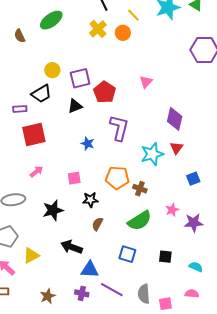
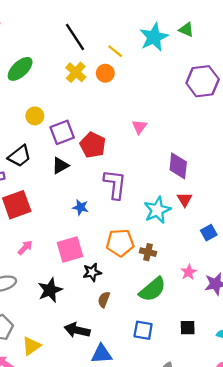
yellow circle: (52, 70) -> (35, 116), moved
pink square: (74, 178) -> (70, 249), size x1.6

